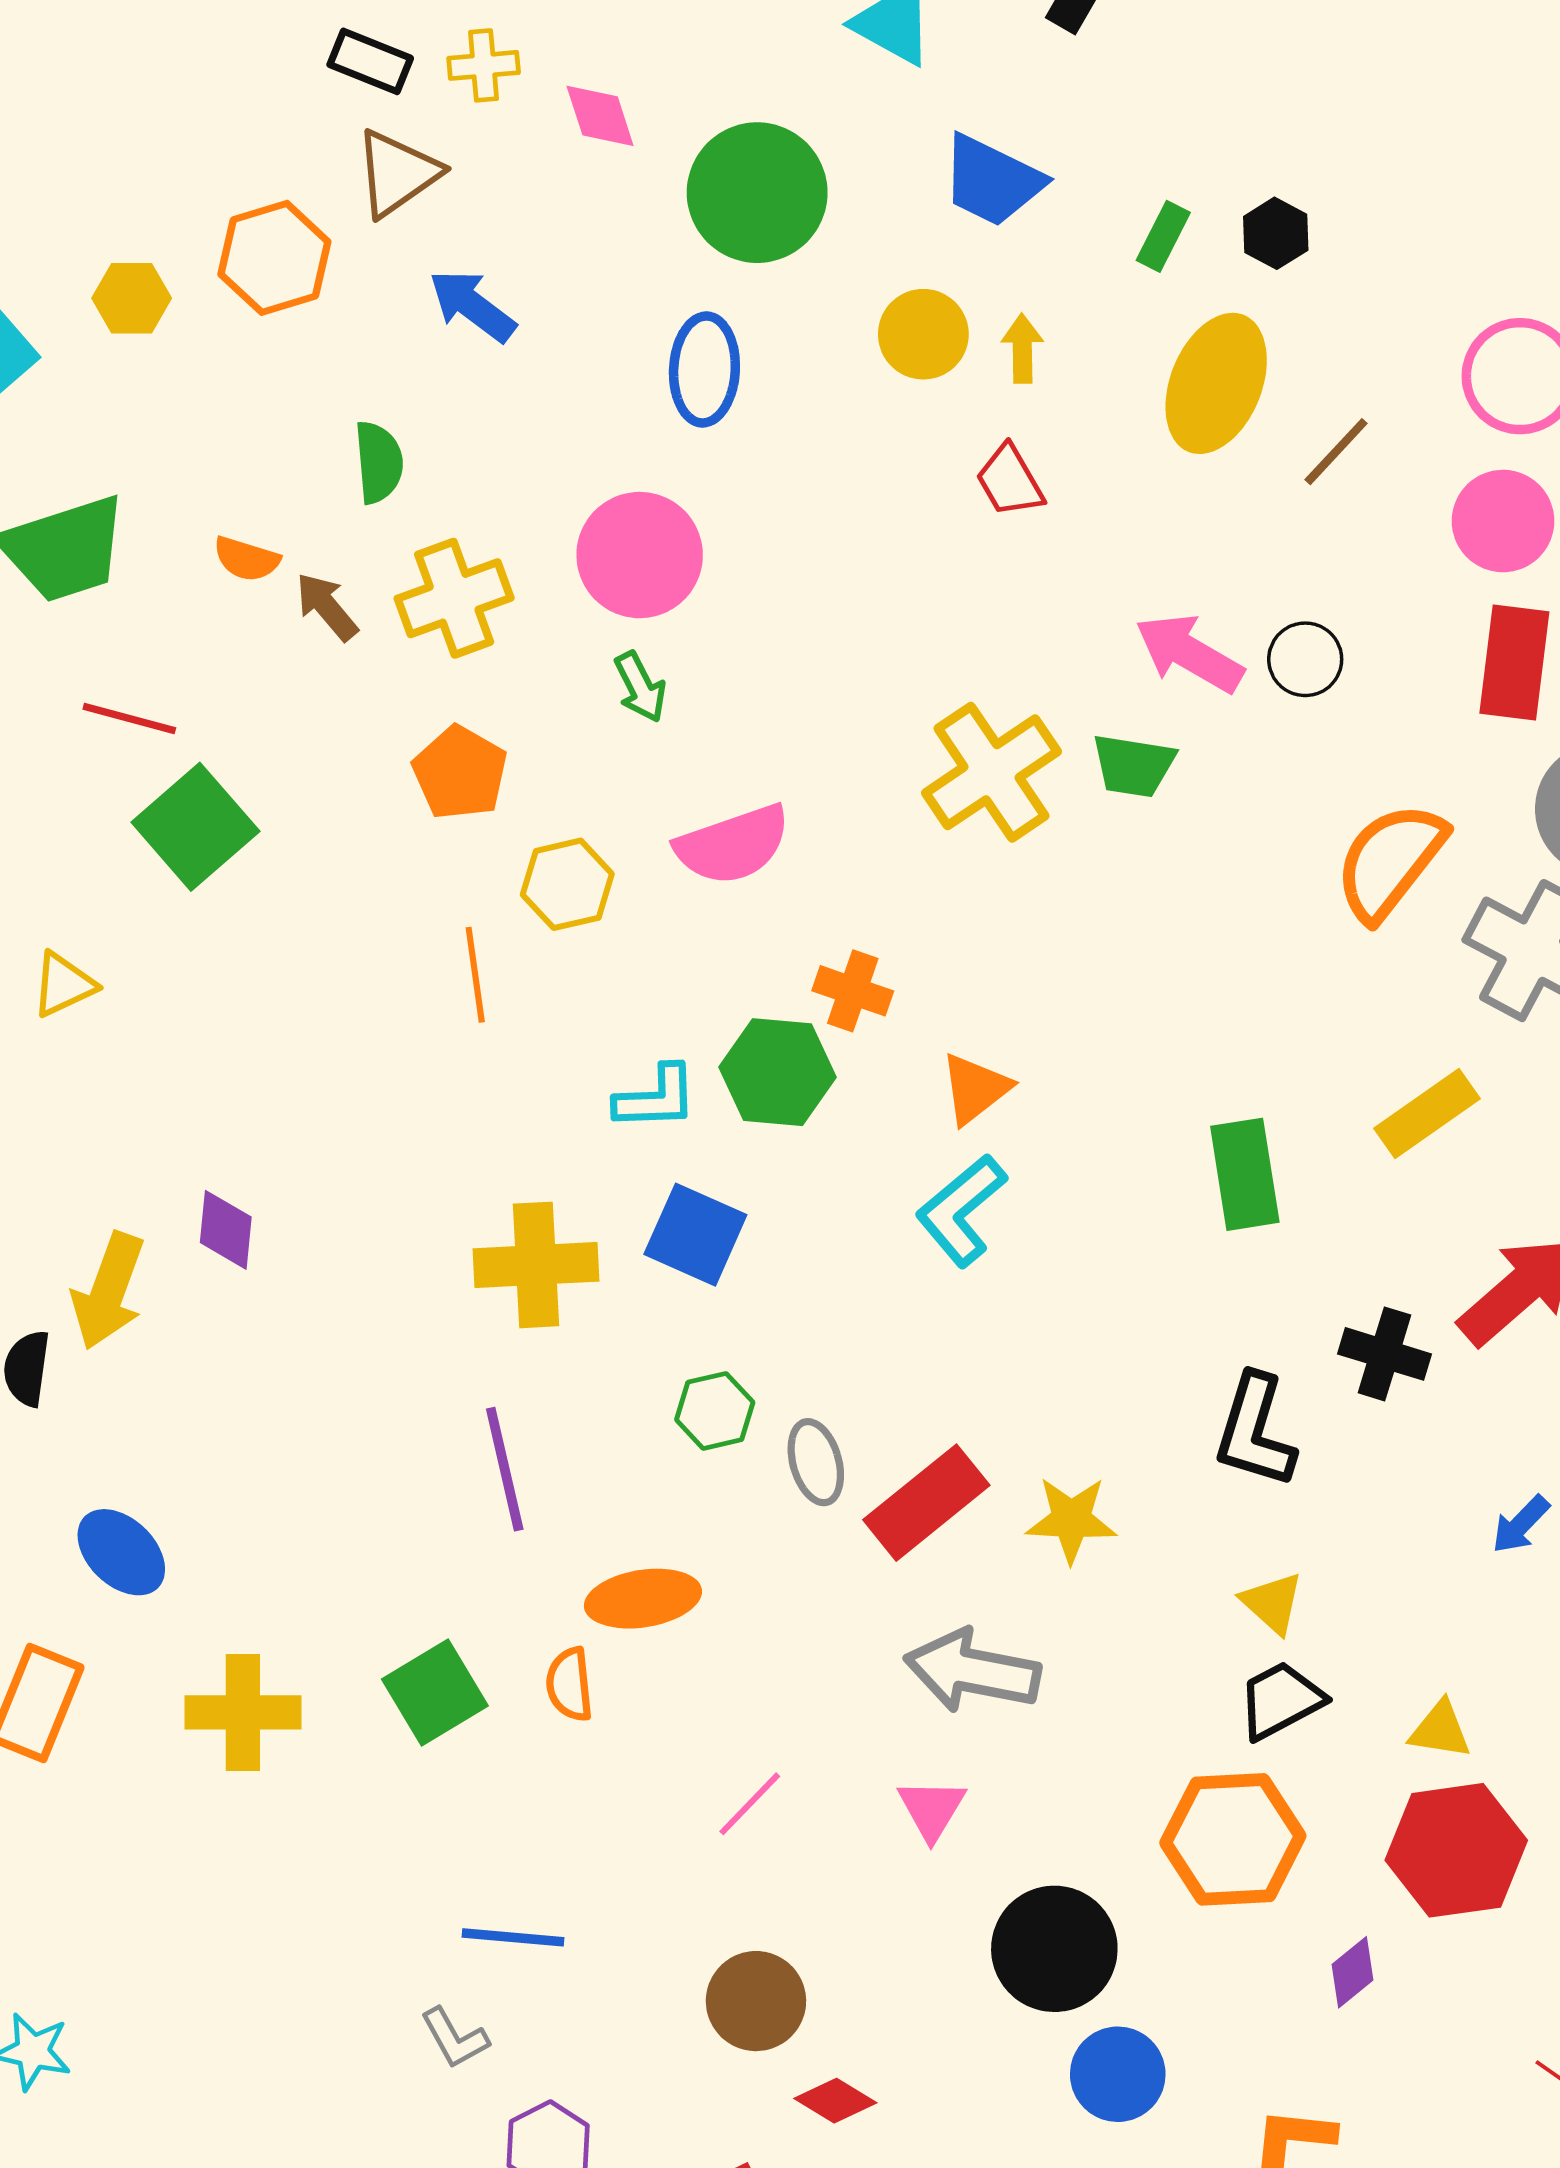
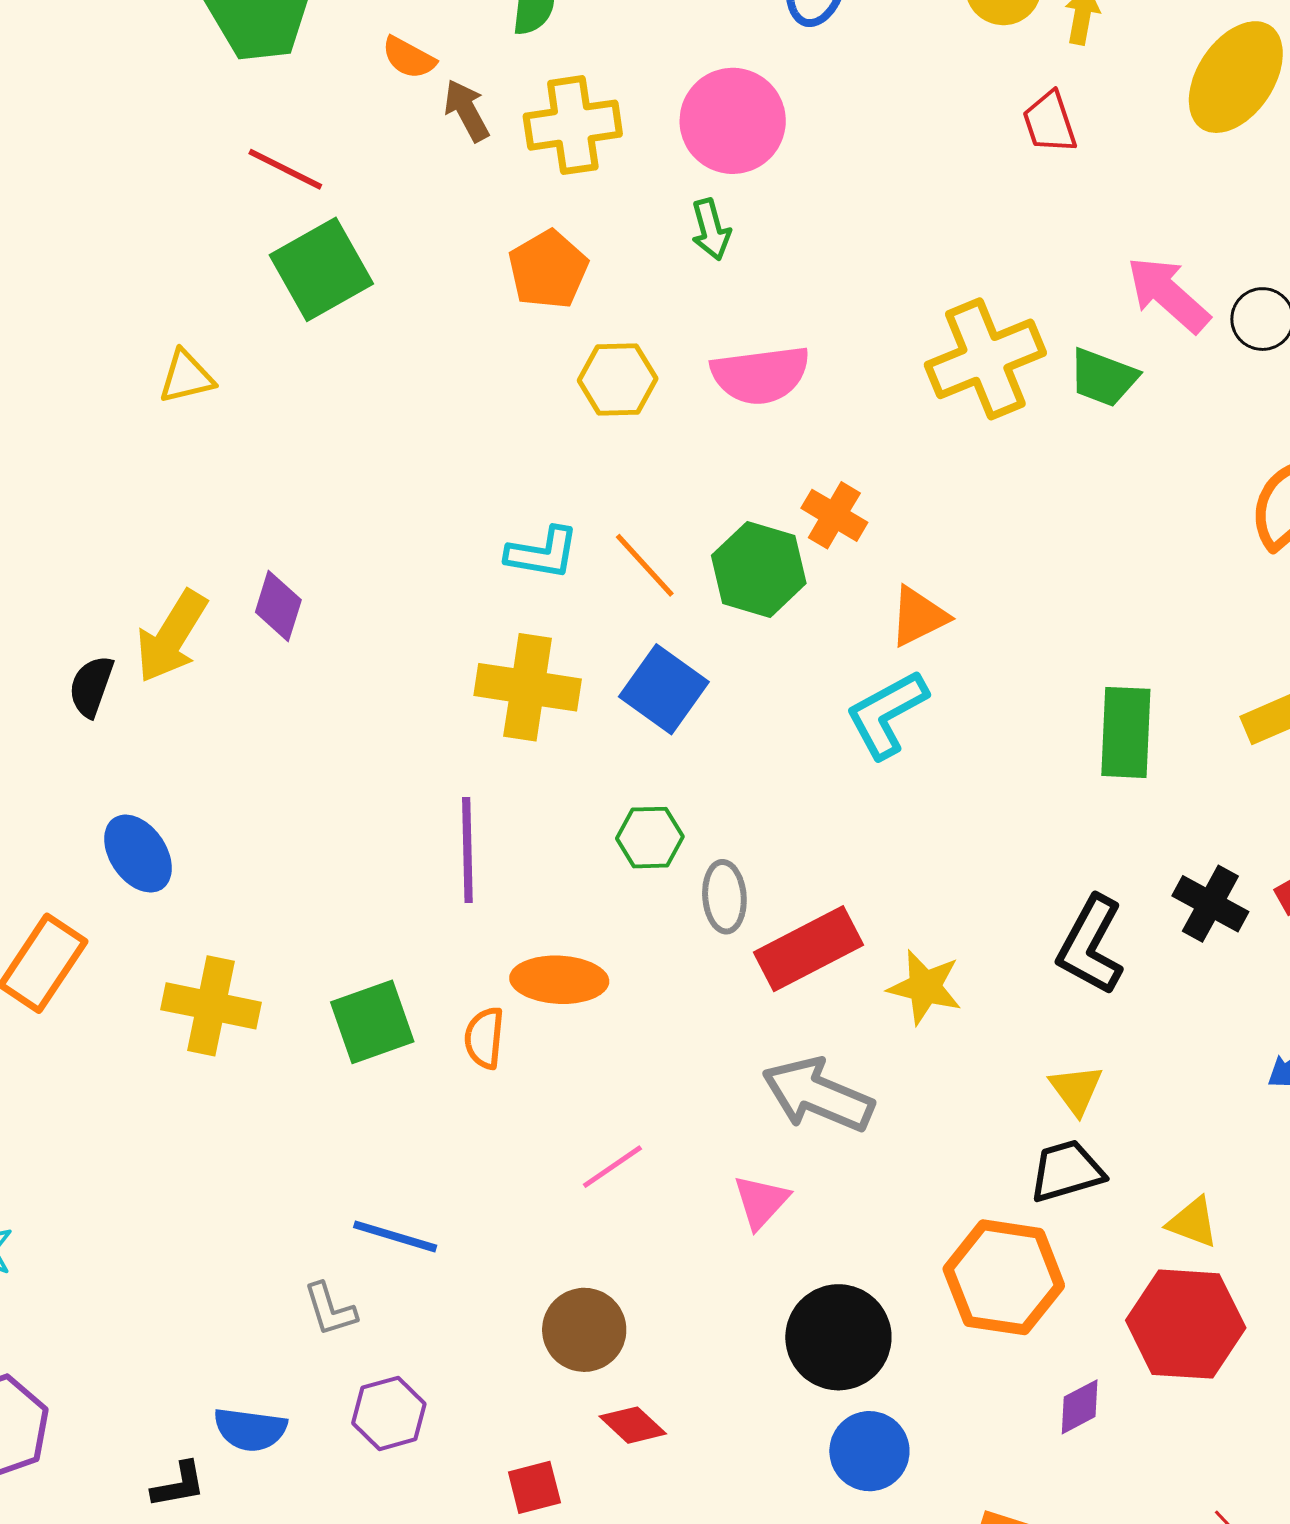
orange line: (475, 975) -> (645, 565), moved, turned -46
cyan L-shape: (656, 1098) -> (542, 553), moved

